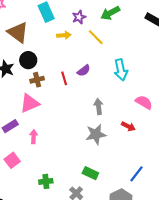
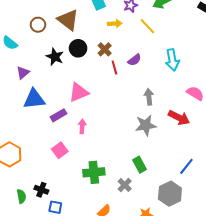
brown cross: (37, 80) -> (105, 49), moved, turned -32
red arrow: (128, 126) -> (179, 118), size x1.5
green rectangle: (90, 173) -> (140, 165), turned 35
green cross: (46, 181) -> (94, 172), size x1.5

